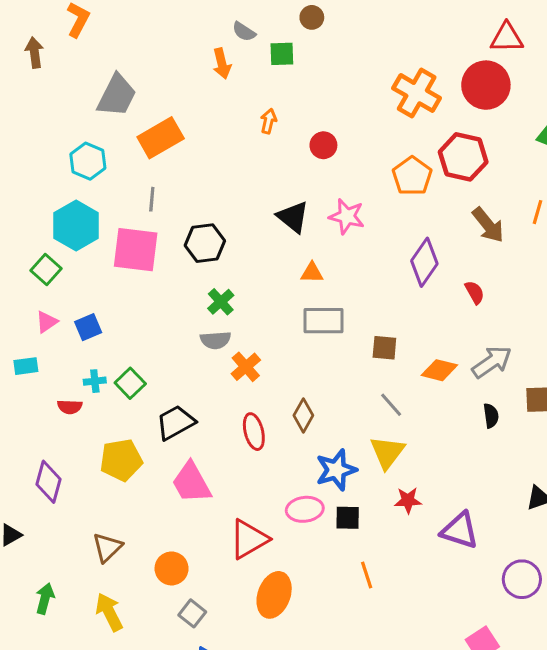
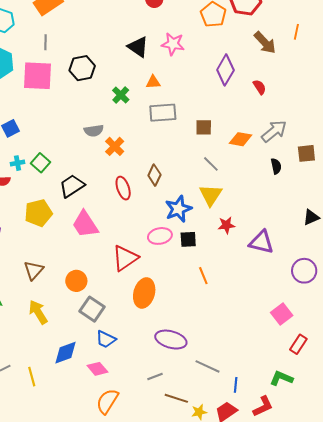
green cross: (221, 302) -> (121, 95), moved
gray square: (192, 613) -> (92, 309), size x1.4

